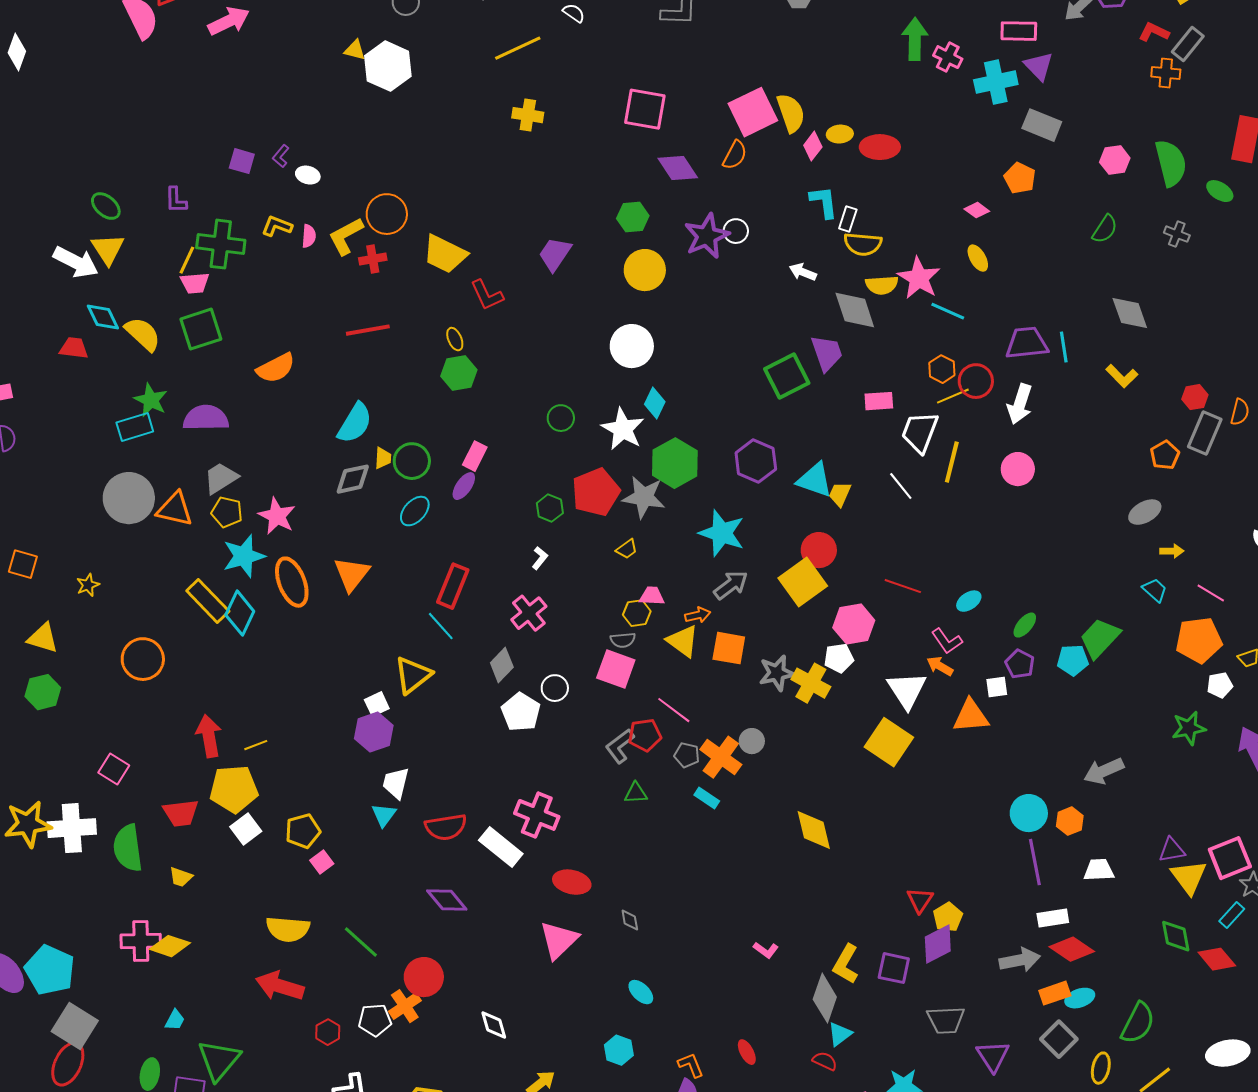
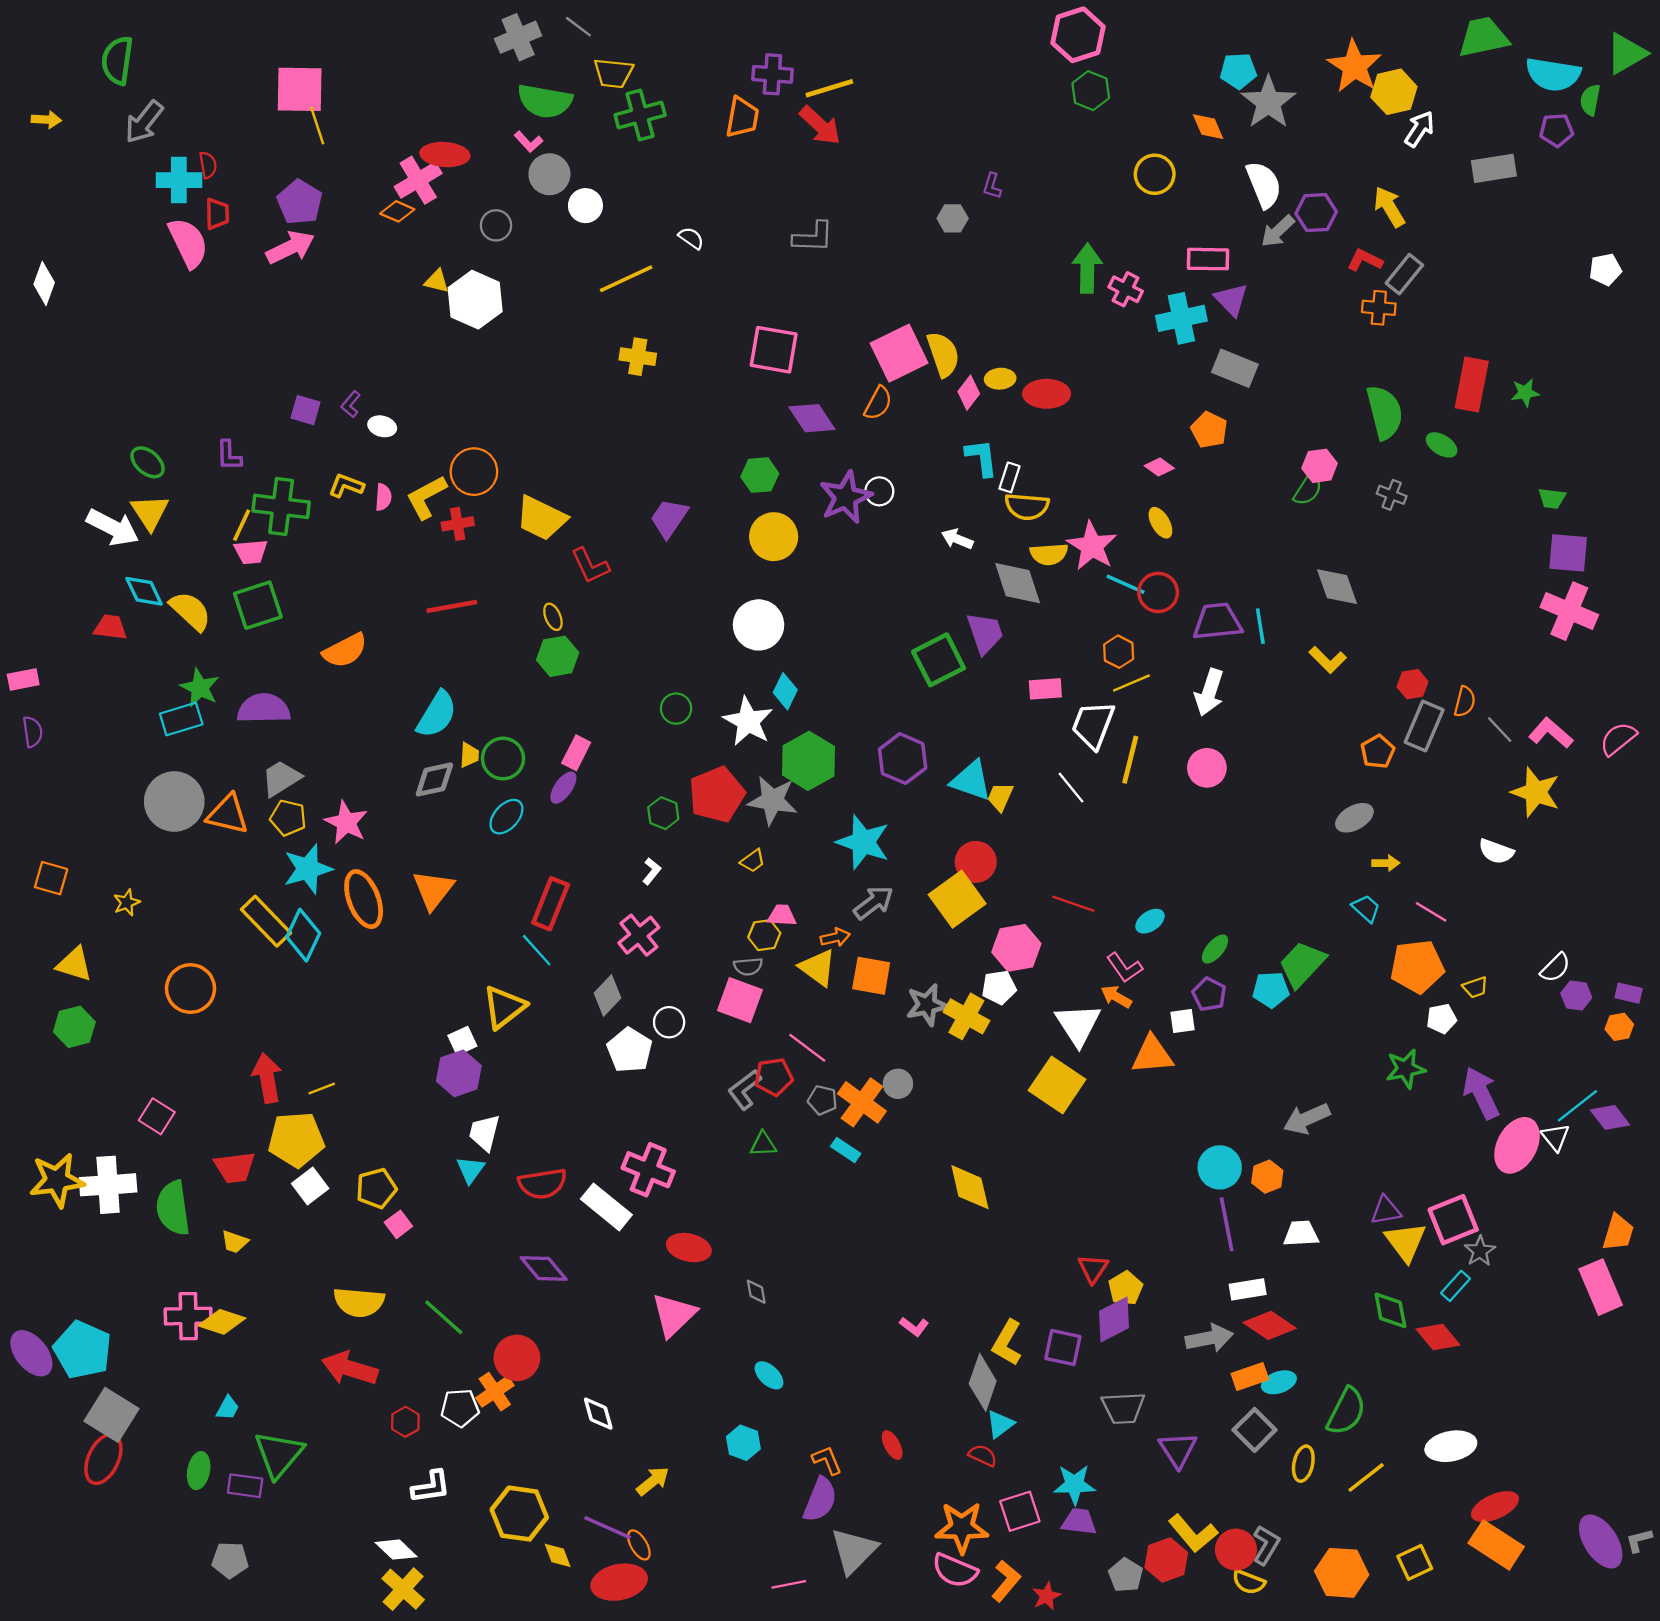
pink hexagon: (1115, 160) -> (1320, 466), moved
red circle: (976, 381) -> (1158, 592), moved

